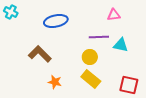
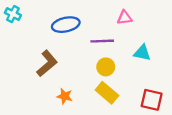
pink triangle: (114, 15) -> (125, 18), moved
purple line: (99, 37) -> (102, 41), moved
brown L-shape: (40, 54) -> (47, 63), turned 95

